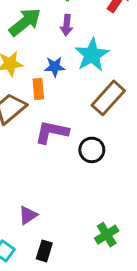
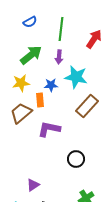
cyan star: (92, 55) -> (76, 77), turned -30
black circle: (92, 150) -> (76, 159), moved

